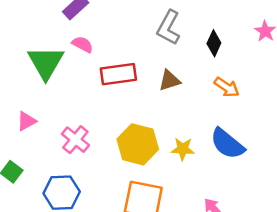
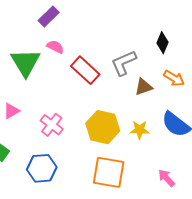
gray L-shape: (169, 28) -> (124, 63), moved, turned 40
red rectangle: (118, 74) -> (85, 70), turned 52
brown triangle: (169, 80) -> (144, 87), moved

